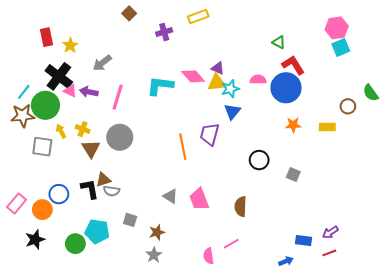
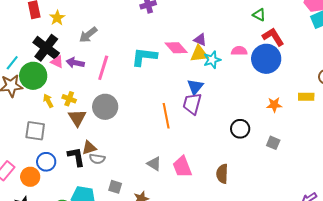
blue triangle: (232, 111) -> (195, 87), moved
orange star: (293, 125) -> (274, 105), moved
gray square: (42, 147) -> (35, 131), moved

